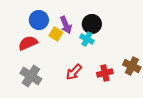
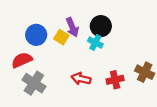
blue circle: (39, 20) -> (36, 35), moved
red semicircle: (28, 43) -> (22, 60), moved
red arrow: (74, 72) -> (81, 79), turned 60

